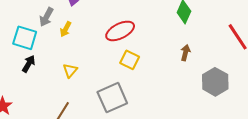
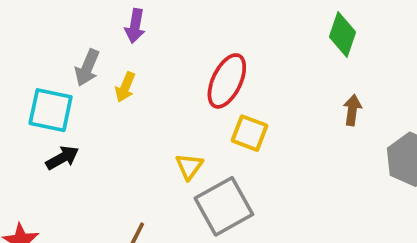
red ellipse: (120, 31) -> (227, 81), turned -32
black arrow: (29, 64) -> (62, 158), turned 36
yellow triangle: (70, 70) -> (189, 166), moved

